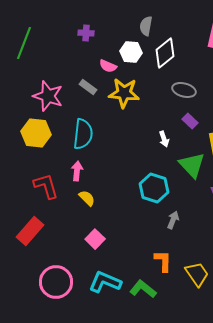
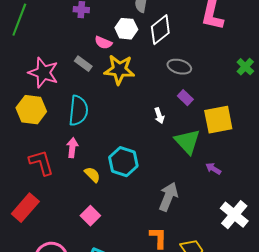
cyan hexagon: (154, 188) -> (123, 162), moved
yellow semicircle: (87, 198) -> (92, 175), moved
gray arrow: (173, 220) -> (168, 197), size x1.6

